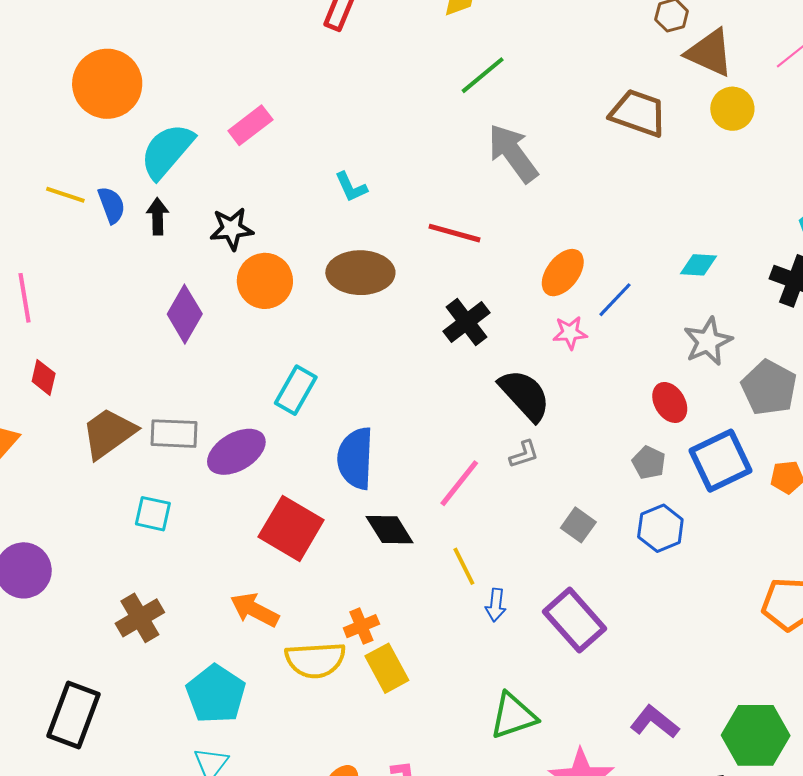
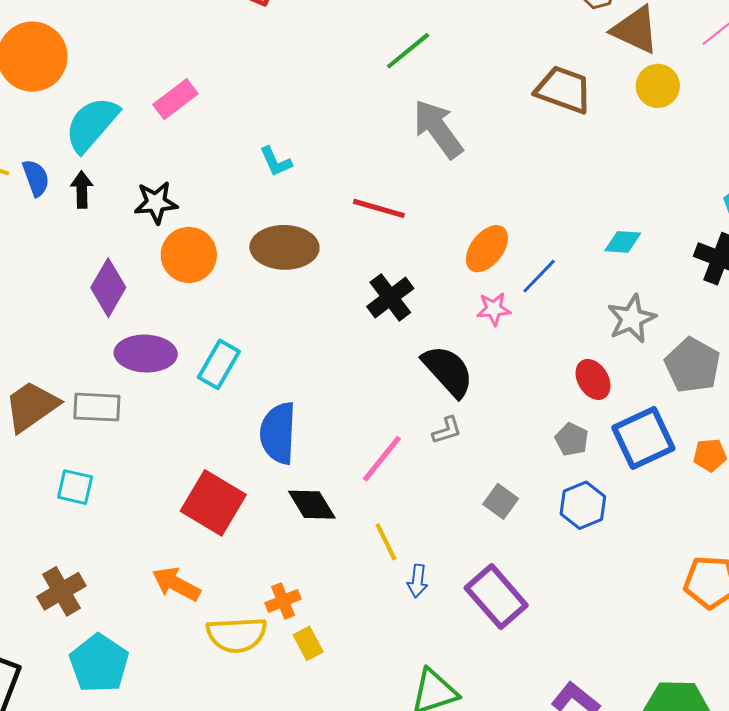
purple ellipse: (236, 452) -> (146, 354), moved, turned 32
yellow rectangle: (387, 668) -> (308, 643), size x0.7
cyan pentagon: (216, 694) -> (99, 663), moved

